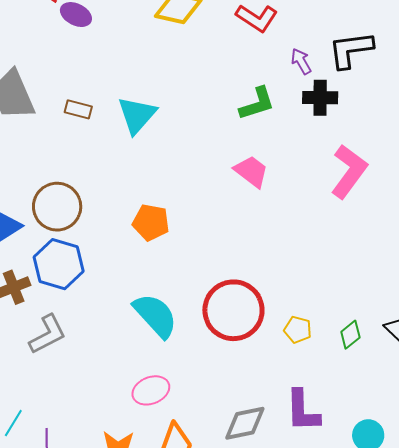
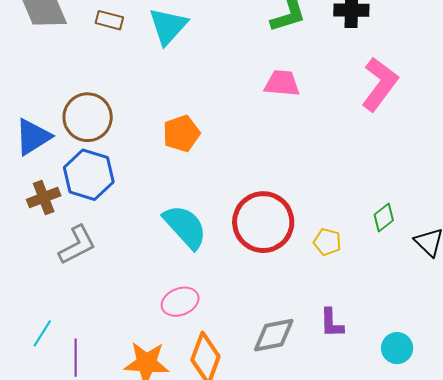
pink trapezoid: (251, 171) -> (282, 83), turned -33
orange pentagon: (151, 222) -> (181, 134), turned -30
green diamond: (350, 335) -> (384, 218), moved
purple L-shape: (303, 411) -> (332, 323), size x0.7

